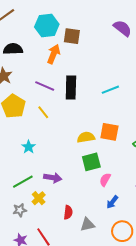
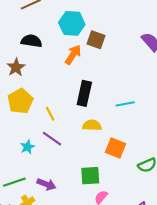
purple line: (45, 86) -> (52, 139), moved
yellow semicircle: (86, 137) -> (92, 125), moved

